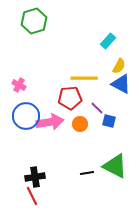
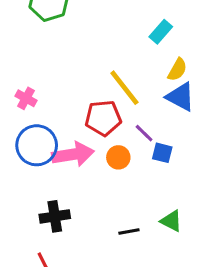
yellow line: (84, 78) -> (124, 88), turned 52
green triangle: (115, 166) -> (171, 221), size x0.6
black cross: (35, 177) -> (55, 216), moved

